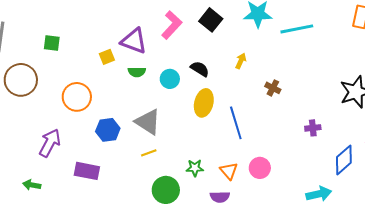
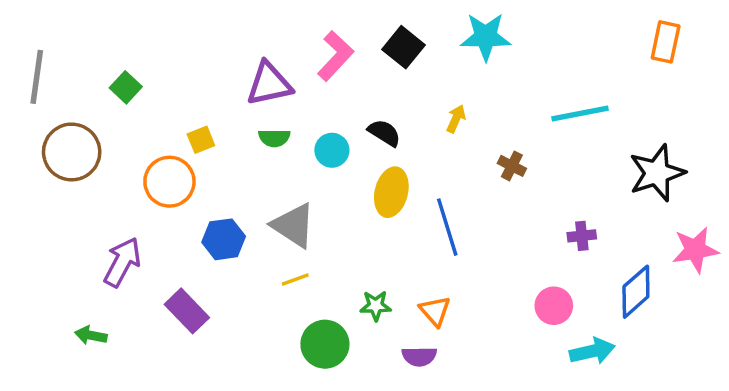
cyan line: (297, 29) -> (580, 114), moved
purple triangle: (134, 41) -> (269, 84), turned -32
green square: (52, 43) -> (126, 87), turned 36
yellow square: (107, 57) -> (201, 140), moved
pink circle: (260, 168) -> (554, 306), moved
purple rectangle: (87, 171) -> (187, 311), turned 35

